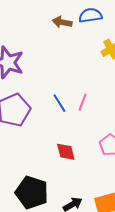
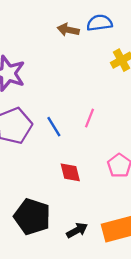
blue line: (59, 103) -> (54, 127), moved

